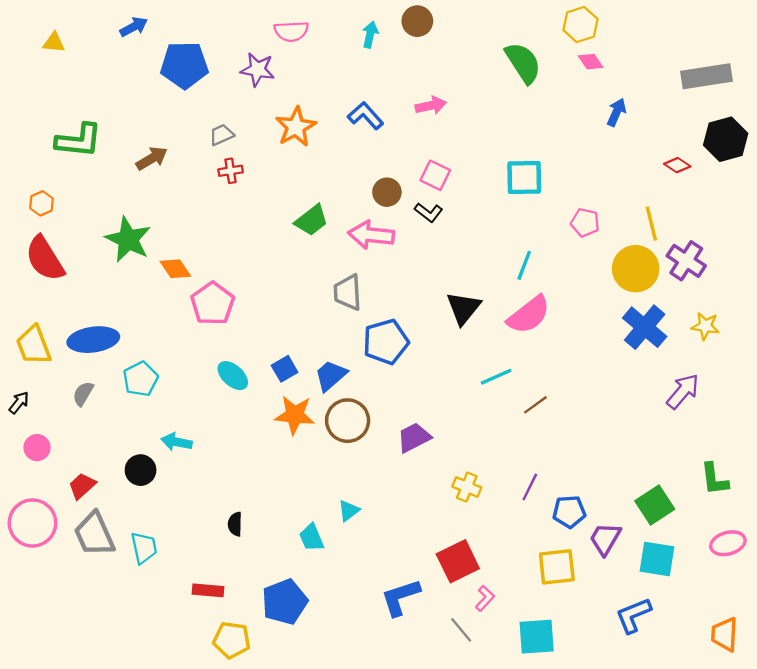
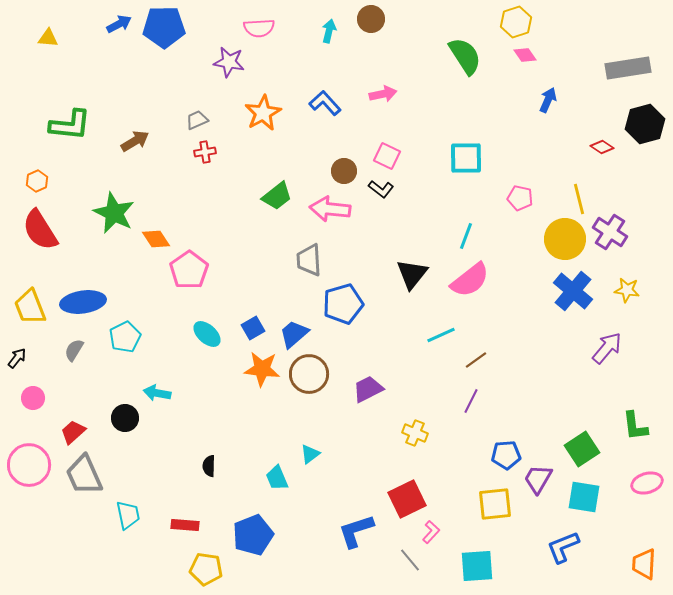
blue pentagon: (184, 65) -> (164, 27), moved
purple line: (530, 487) -> (471, 401), moved
cyan trapezoid: (144, 548) -> (128, 515), moved

